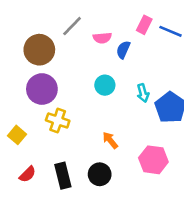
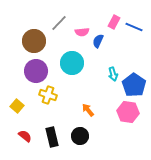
cyan circle: (105, 85) -> (72, 63), moved, size x1.5
pink hexagon: (153, 160) -> (128, 112), moved
red semicircle: (28, 174) -> (25, 136), turned -96

